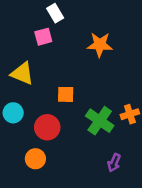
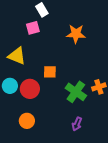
red circle: (47, 127) -> (30, 89), moved
purple arrow: (114, 163) -> (77, 124), moved

